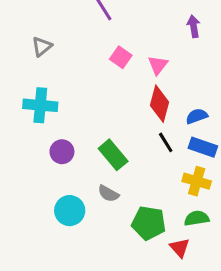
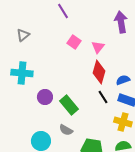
purple arrow: (194, 26) -> (121, 22), size x1.5
purple circle: (62, 152) -> (45, 97), moved

